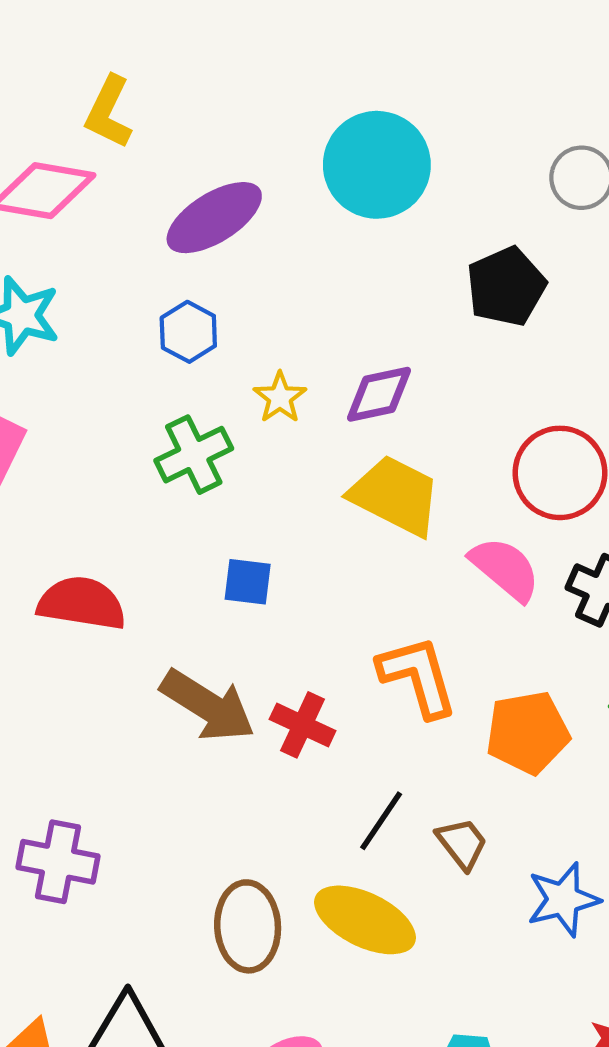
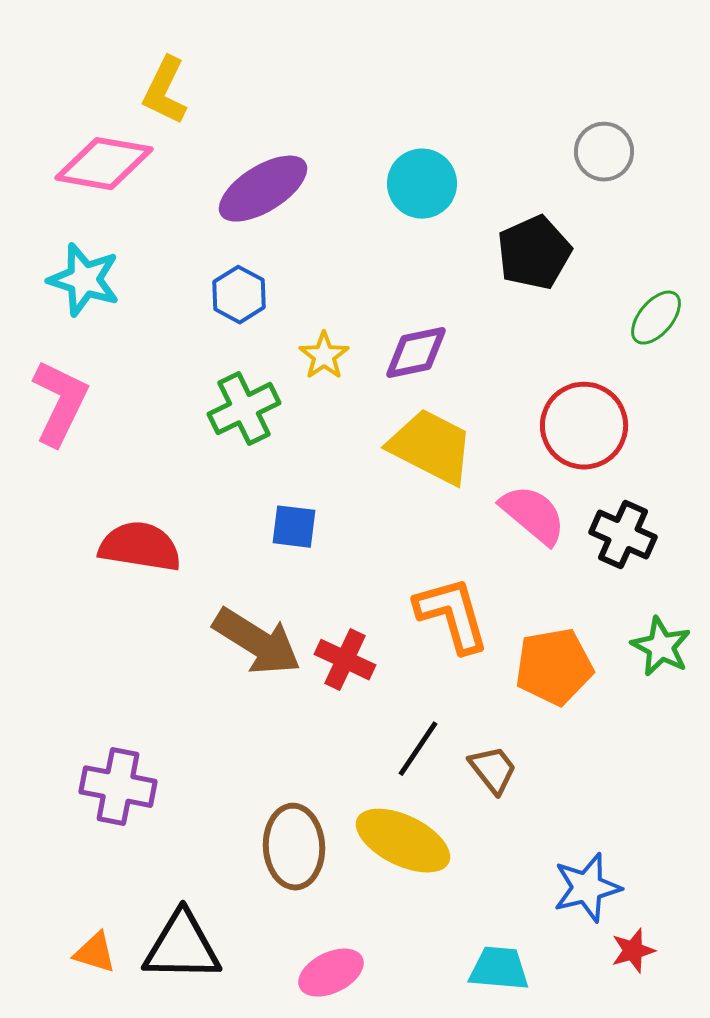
cyan circle: (377, 165) -> (422, 184), moved, size x0.7
blue star: (563, 899) -> (587, 888), moved

